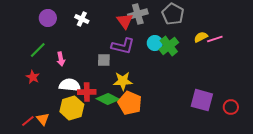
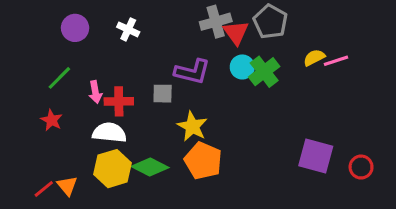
red triangle: (125, 21) -> (236, 33), moved
yellow star: (123, 81) -> (192, 126), turned 30
red cross: (87, 92) -> (119, 101), moved
green diamond: (108, 99) -> (150, 167), moved

